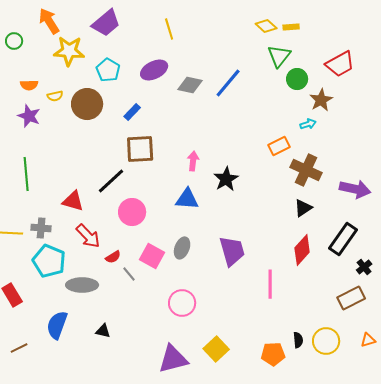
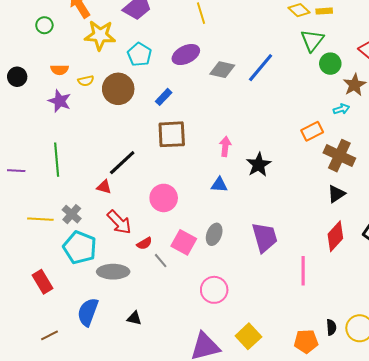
black line: (111, 181) -> (122, 163), moved
blue triangle: (187, 199) -> (219, 185), size x0.7
red triangle: (73, 201) -> (104, 187), size x0.7
gray cross: (41, 228) -> (72, 214), turned 36

